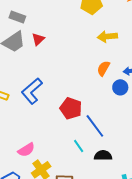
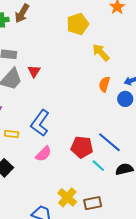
yellow arrow: (107, 37) -> (101, 52), turned 66
red pentagon: (71, 108) -> (82, 147), moved
pink semicircle: (26, 150) -> (43, 154), moved

